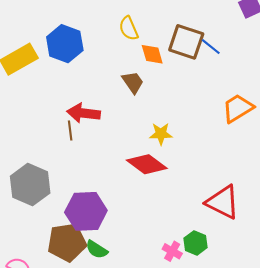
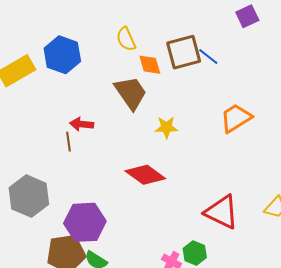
brown square: (186, 42) -> (184, 52), turned -33
brown trapezoid: (133, 82) -> (131, 93), size x1.5
red arrow: (84, 113) -> (82, 124), size x0.7
yellow star: (161, 134) -> (166, 127), moved

